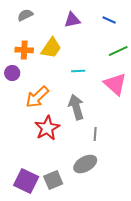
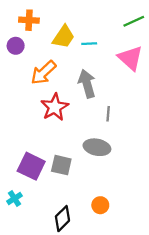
yellow trapezoid: (51, 48) -> (64, 37), moved
gray ellipse: (85, 164) -> (97, 147), turned 40
gray square: (53, 180) -> (61, 165), turned 36

